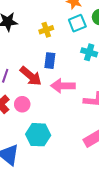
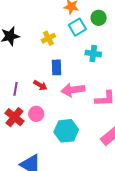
red arrow: (31, 76) -> (40, 85), size x0.6
cyan hexagon: (38, 135) -> (66, 131), moved

